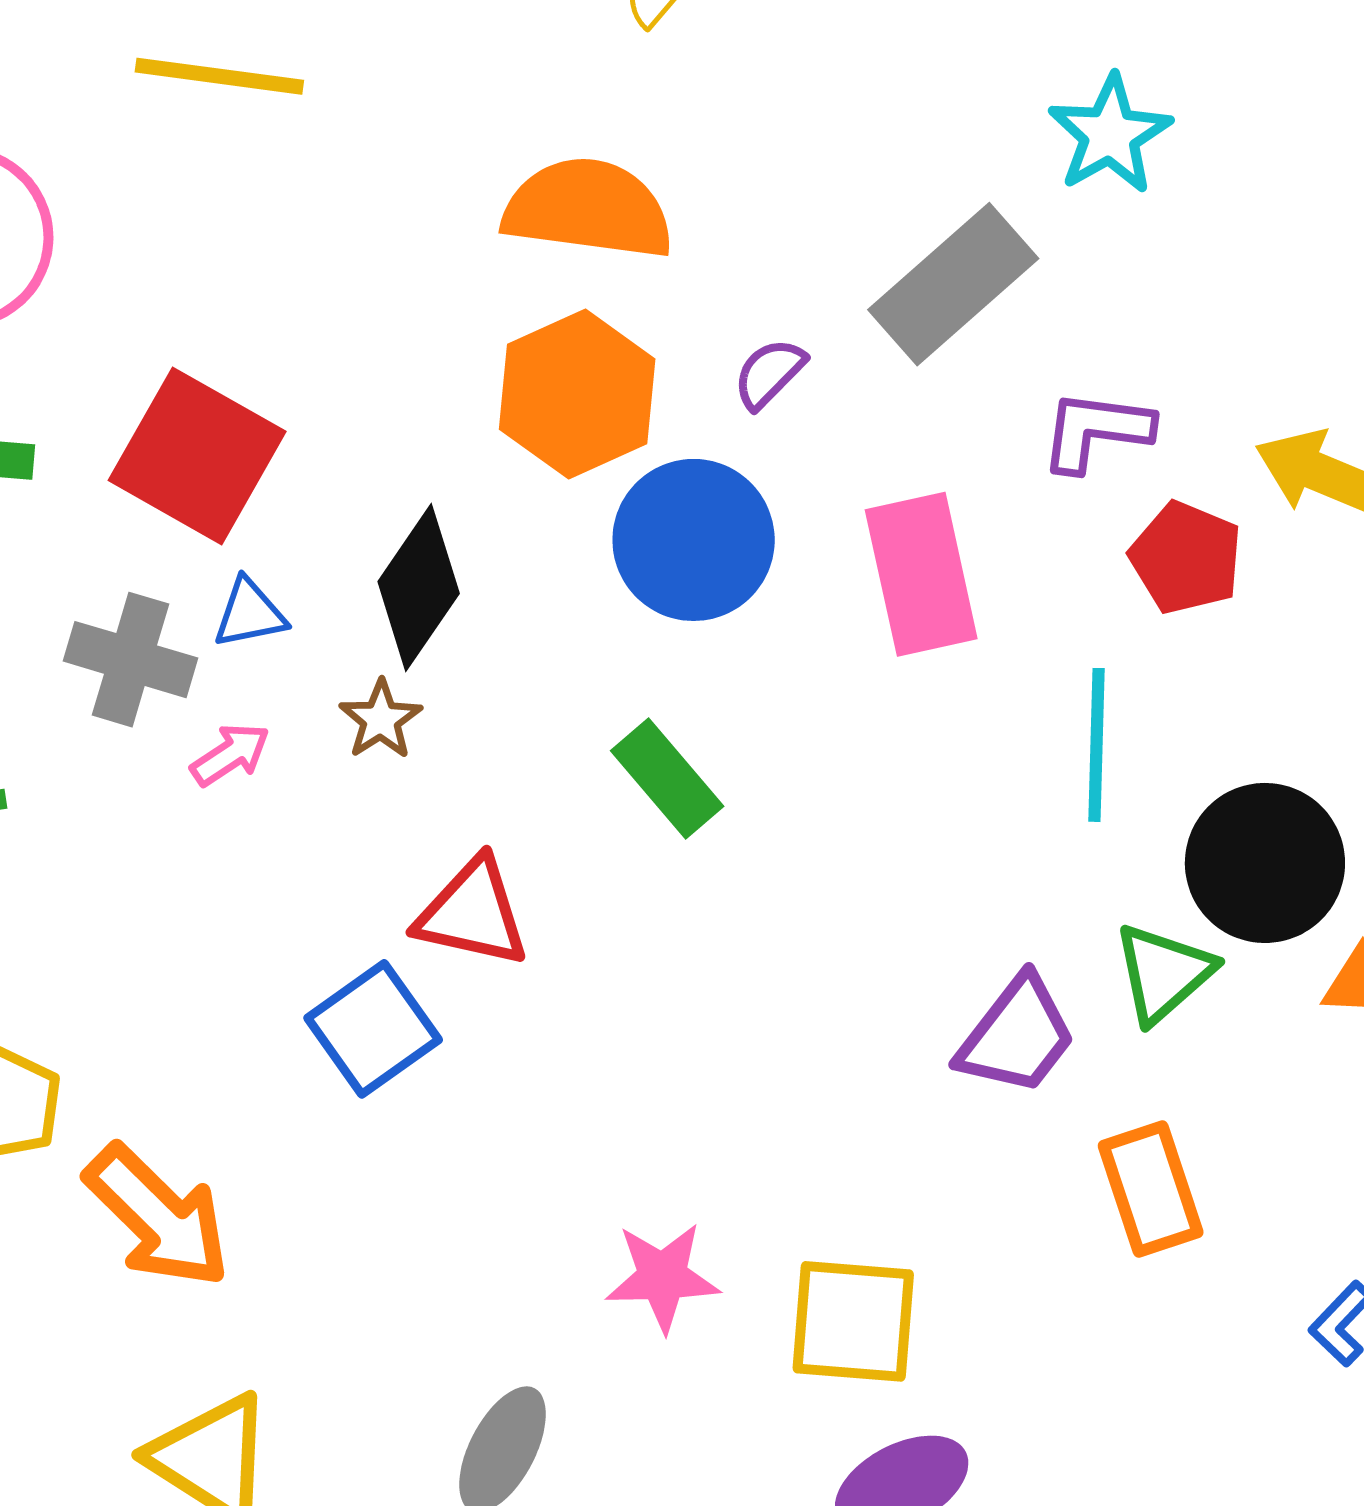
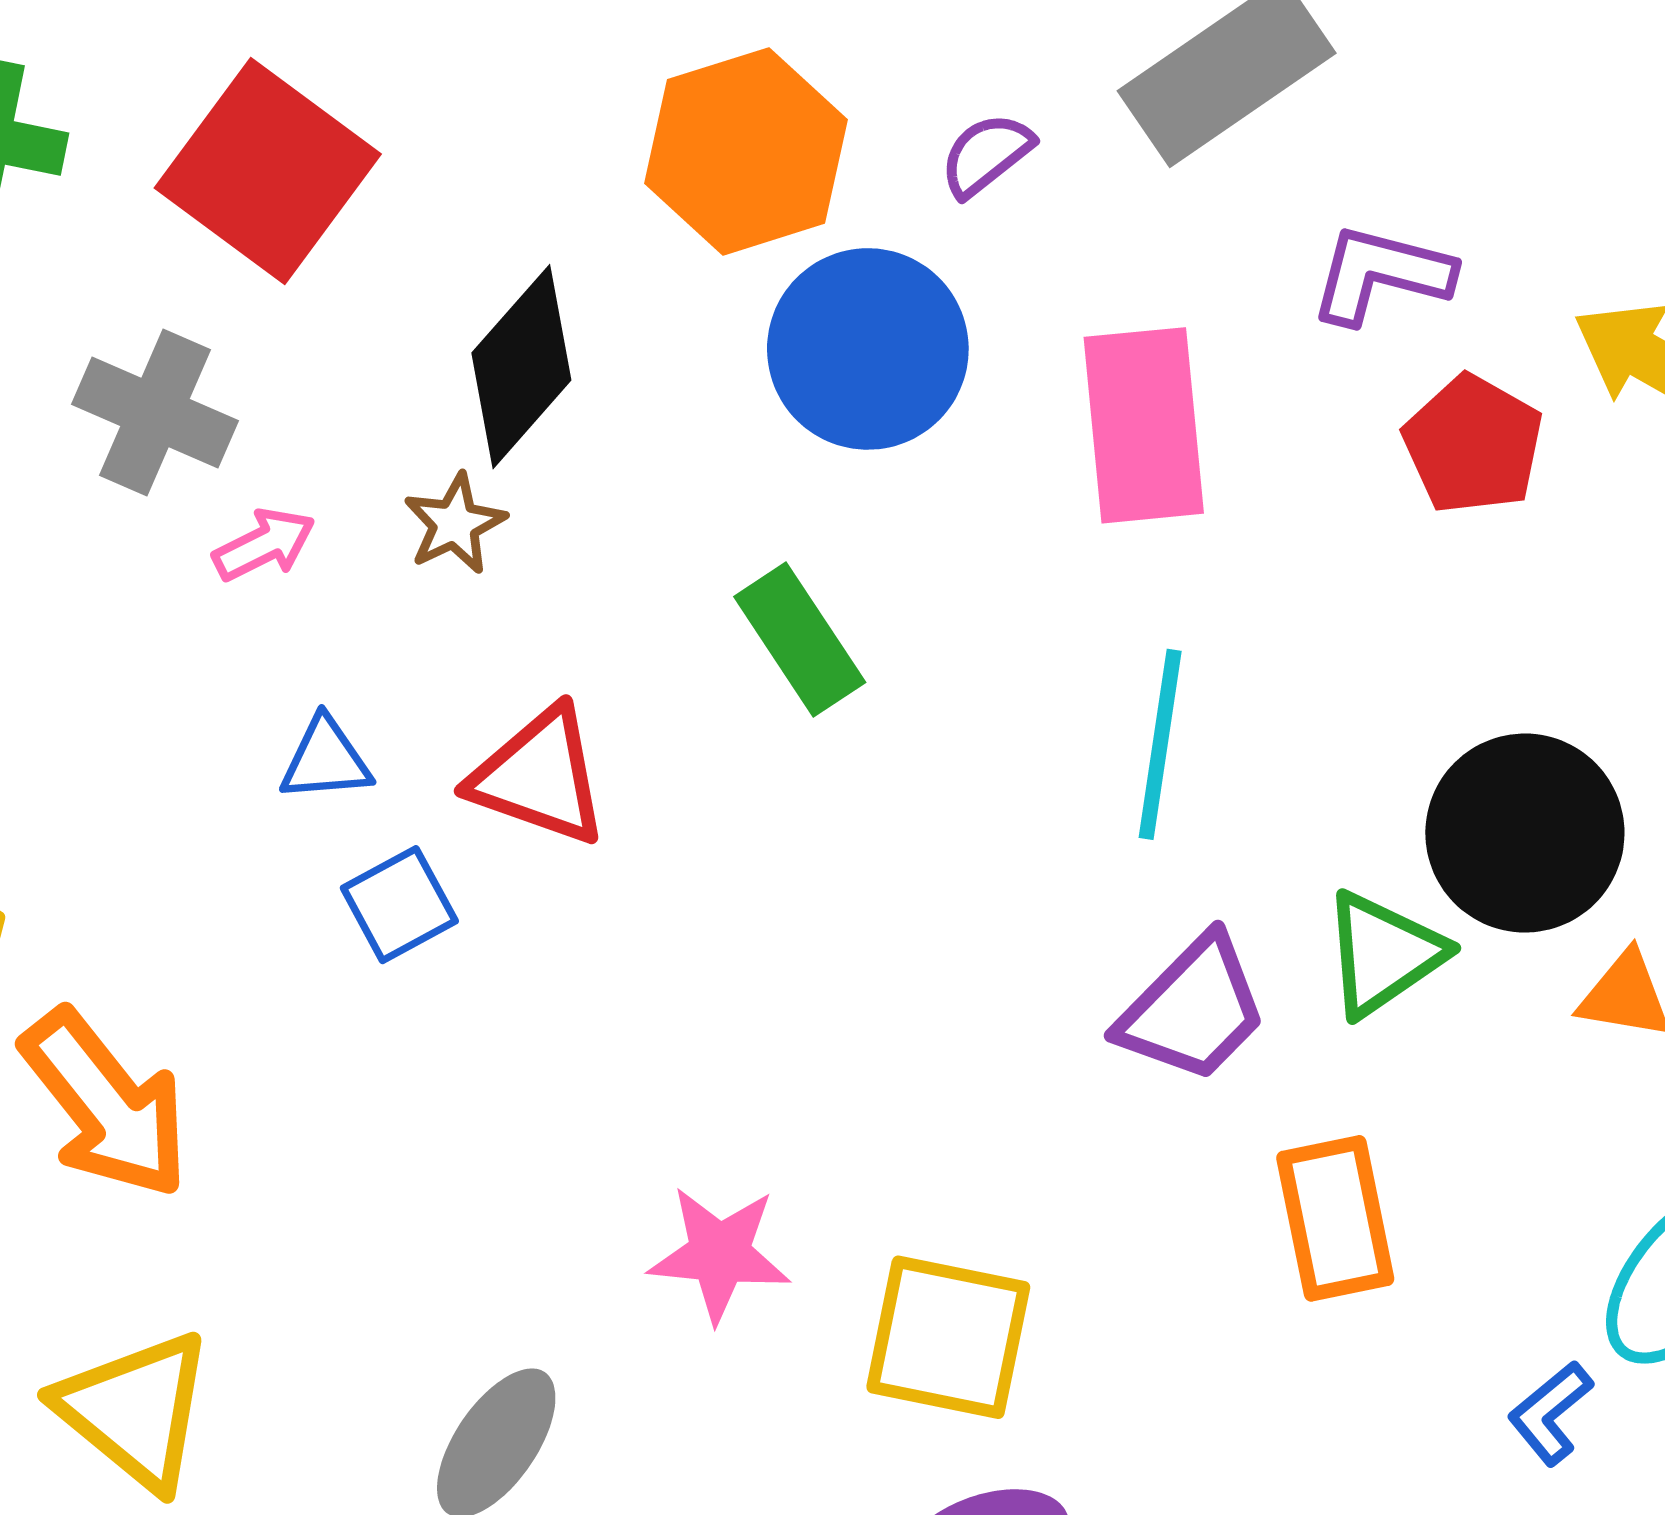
blue triangle: (250, 613) -> (326, 760), moved
cyan line: (1096, 745) -> (1160, 744), moved
blue square: (373, 1029) -> (399, 905), size x0.7

